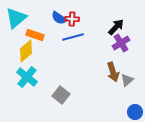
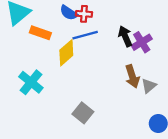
black arrow: (116, 27) -> (125, 36), moved, turned -66
yellow diamond: (26, 51) -> (66, 53), moved
gray square: (61, 95) -> (83, 113), moved

